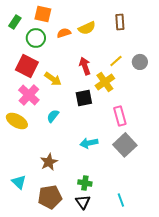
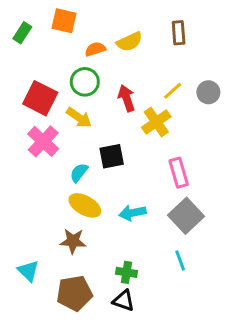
green circle: (36, 38) -> (85, 82), moved
black square: (84, 98) -> (112, 156), moved
yellow ellipse: (17, 121) -> (85, 205), moved
brown star: (49, 162) -> (73, 241), turned 30
cyan line: (121, 200) -> (180, 260), moved
black triangle: (83, 202) -> (124, 301), turned -35

